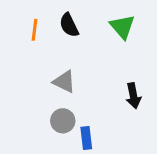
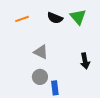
black semicircle: (69, 25) -> (55, 18), moved, turned -42
orange line: (35, 30) -> (22, 19), turned 64

